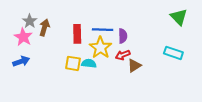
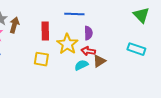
blue line: (103, 30) -> (74, 14), moved
red arrow: (123, 55) -> (88, 51), turned 32
cyan semicircle: (89, 63) -> (81, 65), moved, turned -32

